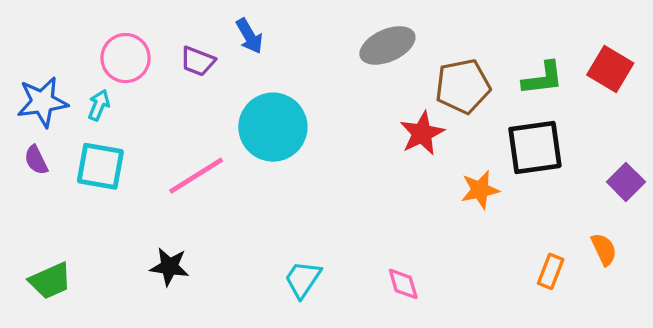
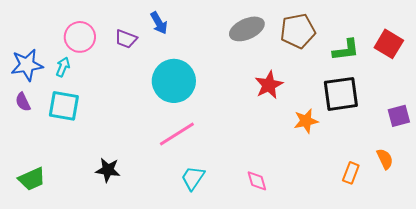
brown pentagon: (463, 86) -> (298, 31), moved
pink line: (196, 176) -> (177, 134), moved
purple square: (626, 182) -> (399, 116), turned 30

